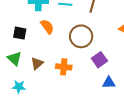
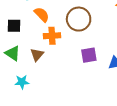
purple square: (99, 60) -> (89, 55), moved, turned 35
orange cross: (64, 67) -> (52, 36), moved

